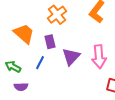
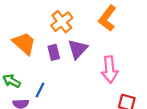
purple triangle: (71, 57) -> (78, 49), moved
blue line: (40, 63) -> (40, 90), moved

